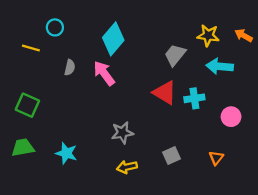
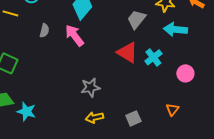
cyan cross: (194, 98) -> (153, 57), turned -30
cyan star: (66, 153) -> (26, 111), moved
gray square: (172, 156) -> (133, 118), moved

